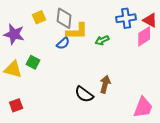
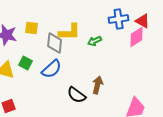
yellow square: (39, 17) -> (32, 28), moved, turned 32
gray diamond: (64, 18) -> (55, 43), moved
blue semicircle: (63, 43) -> (52, 69), moved, size x1.5

